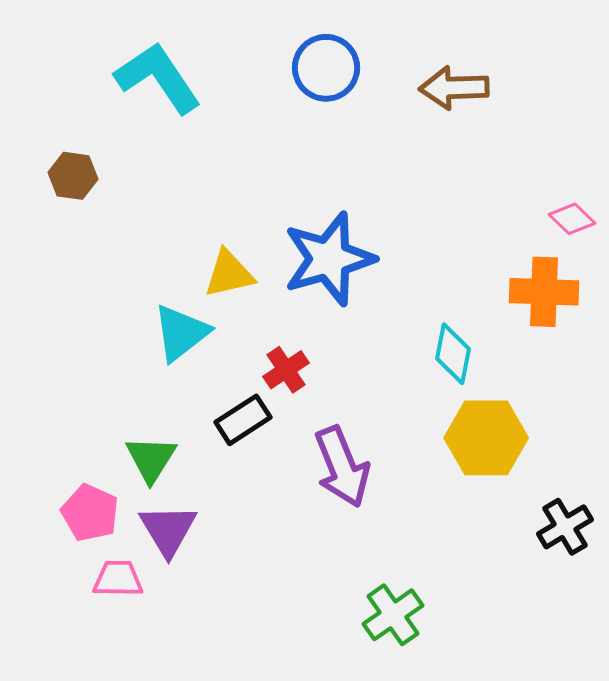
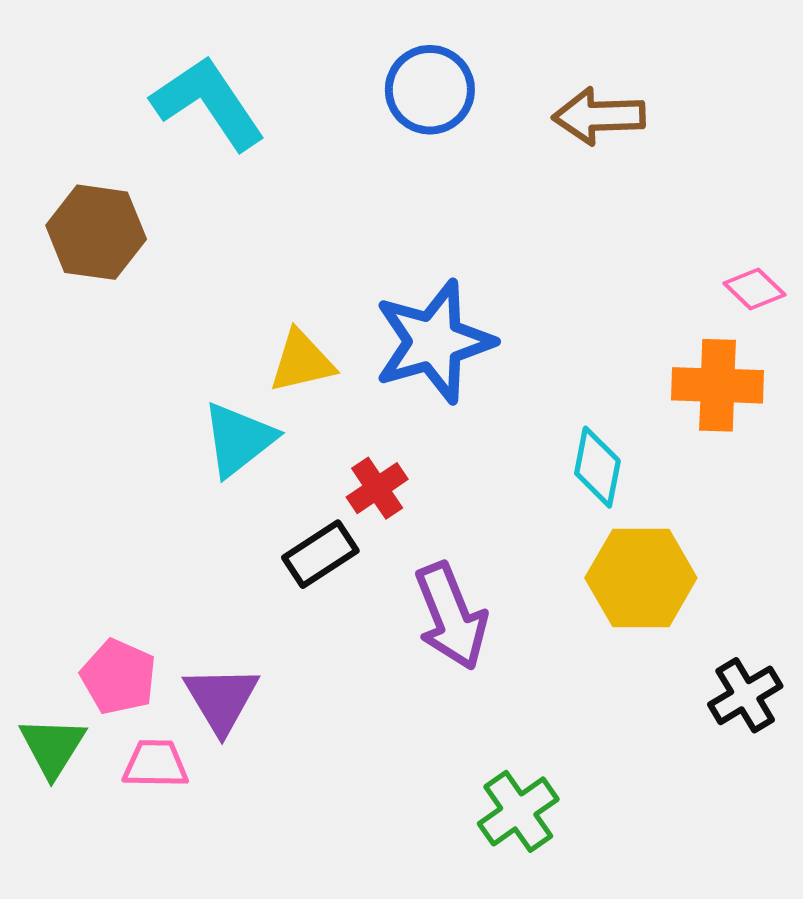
brown hexagon: (73, 176) -> (96, 232), size x1.5
green triangle: (151, 459) -> (53, 747), moved

